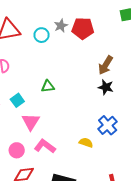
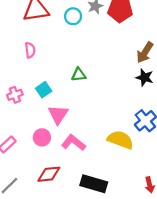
yellow semicircle: (86, 143) -> (120, 140), size x1.6
pink circle: (17, 150) -> (42, 137), moved

